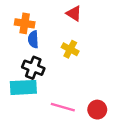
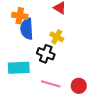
blue semicircle: (33, 39) -> (27, 29), size x1.5
black cross: (33, 68) -> (46, 54), moved

